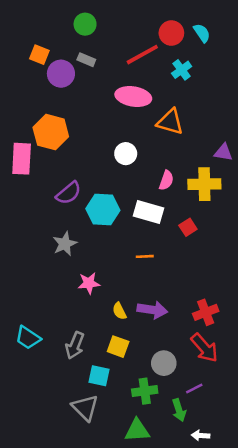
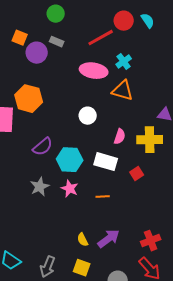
cyan cross: (182, 70) -> (124, 62), moved
pink star: (89, 283) -> (70, 189), moved, turned 30
purple arrow: (152, 310) -> (109, 239), turned -45

